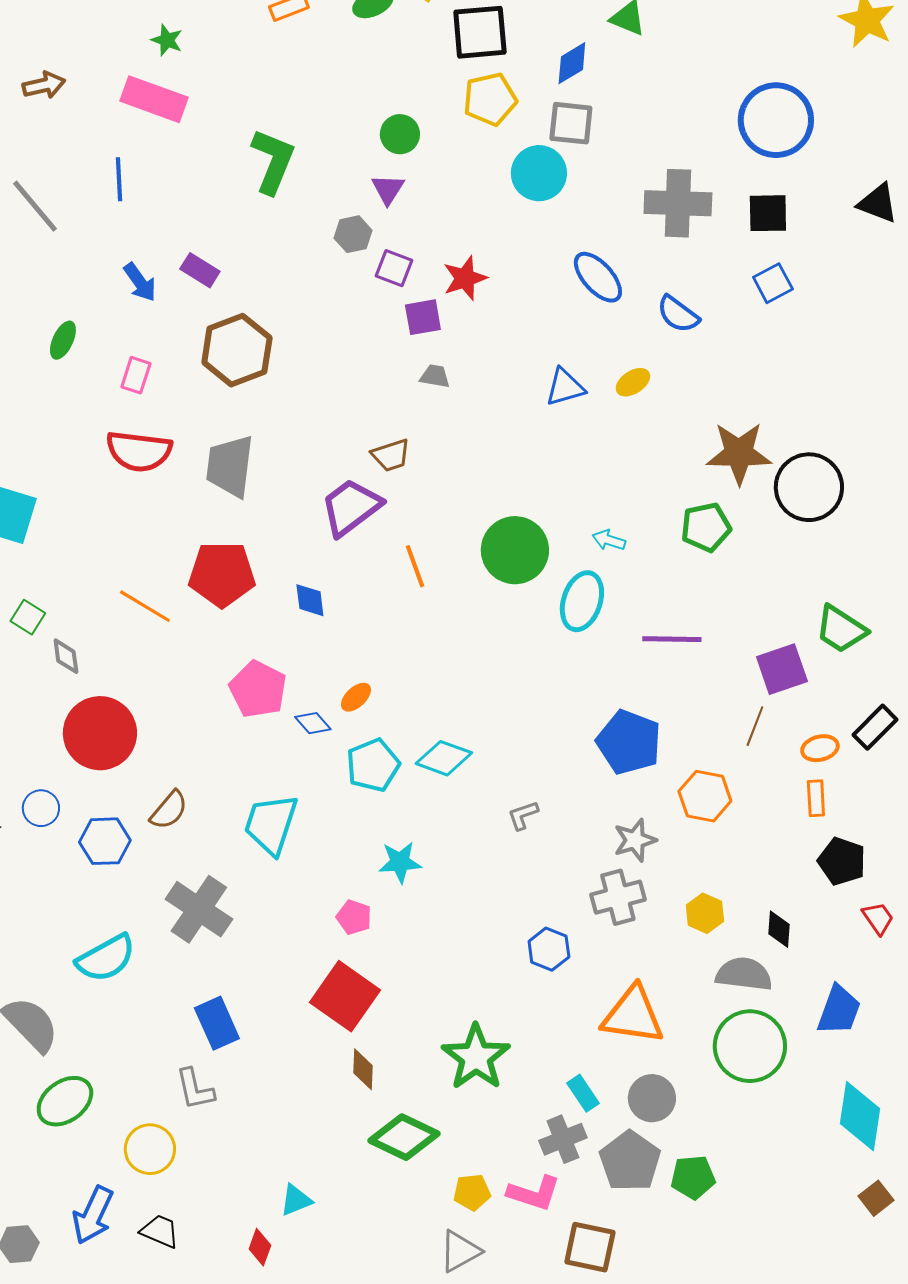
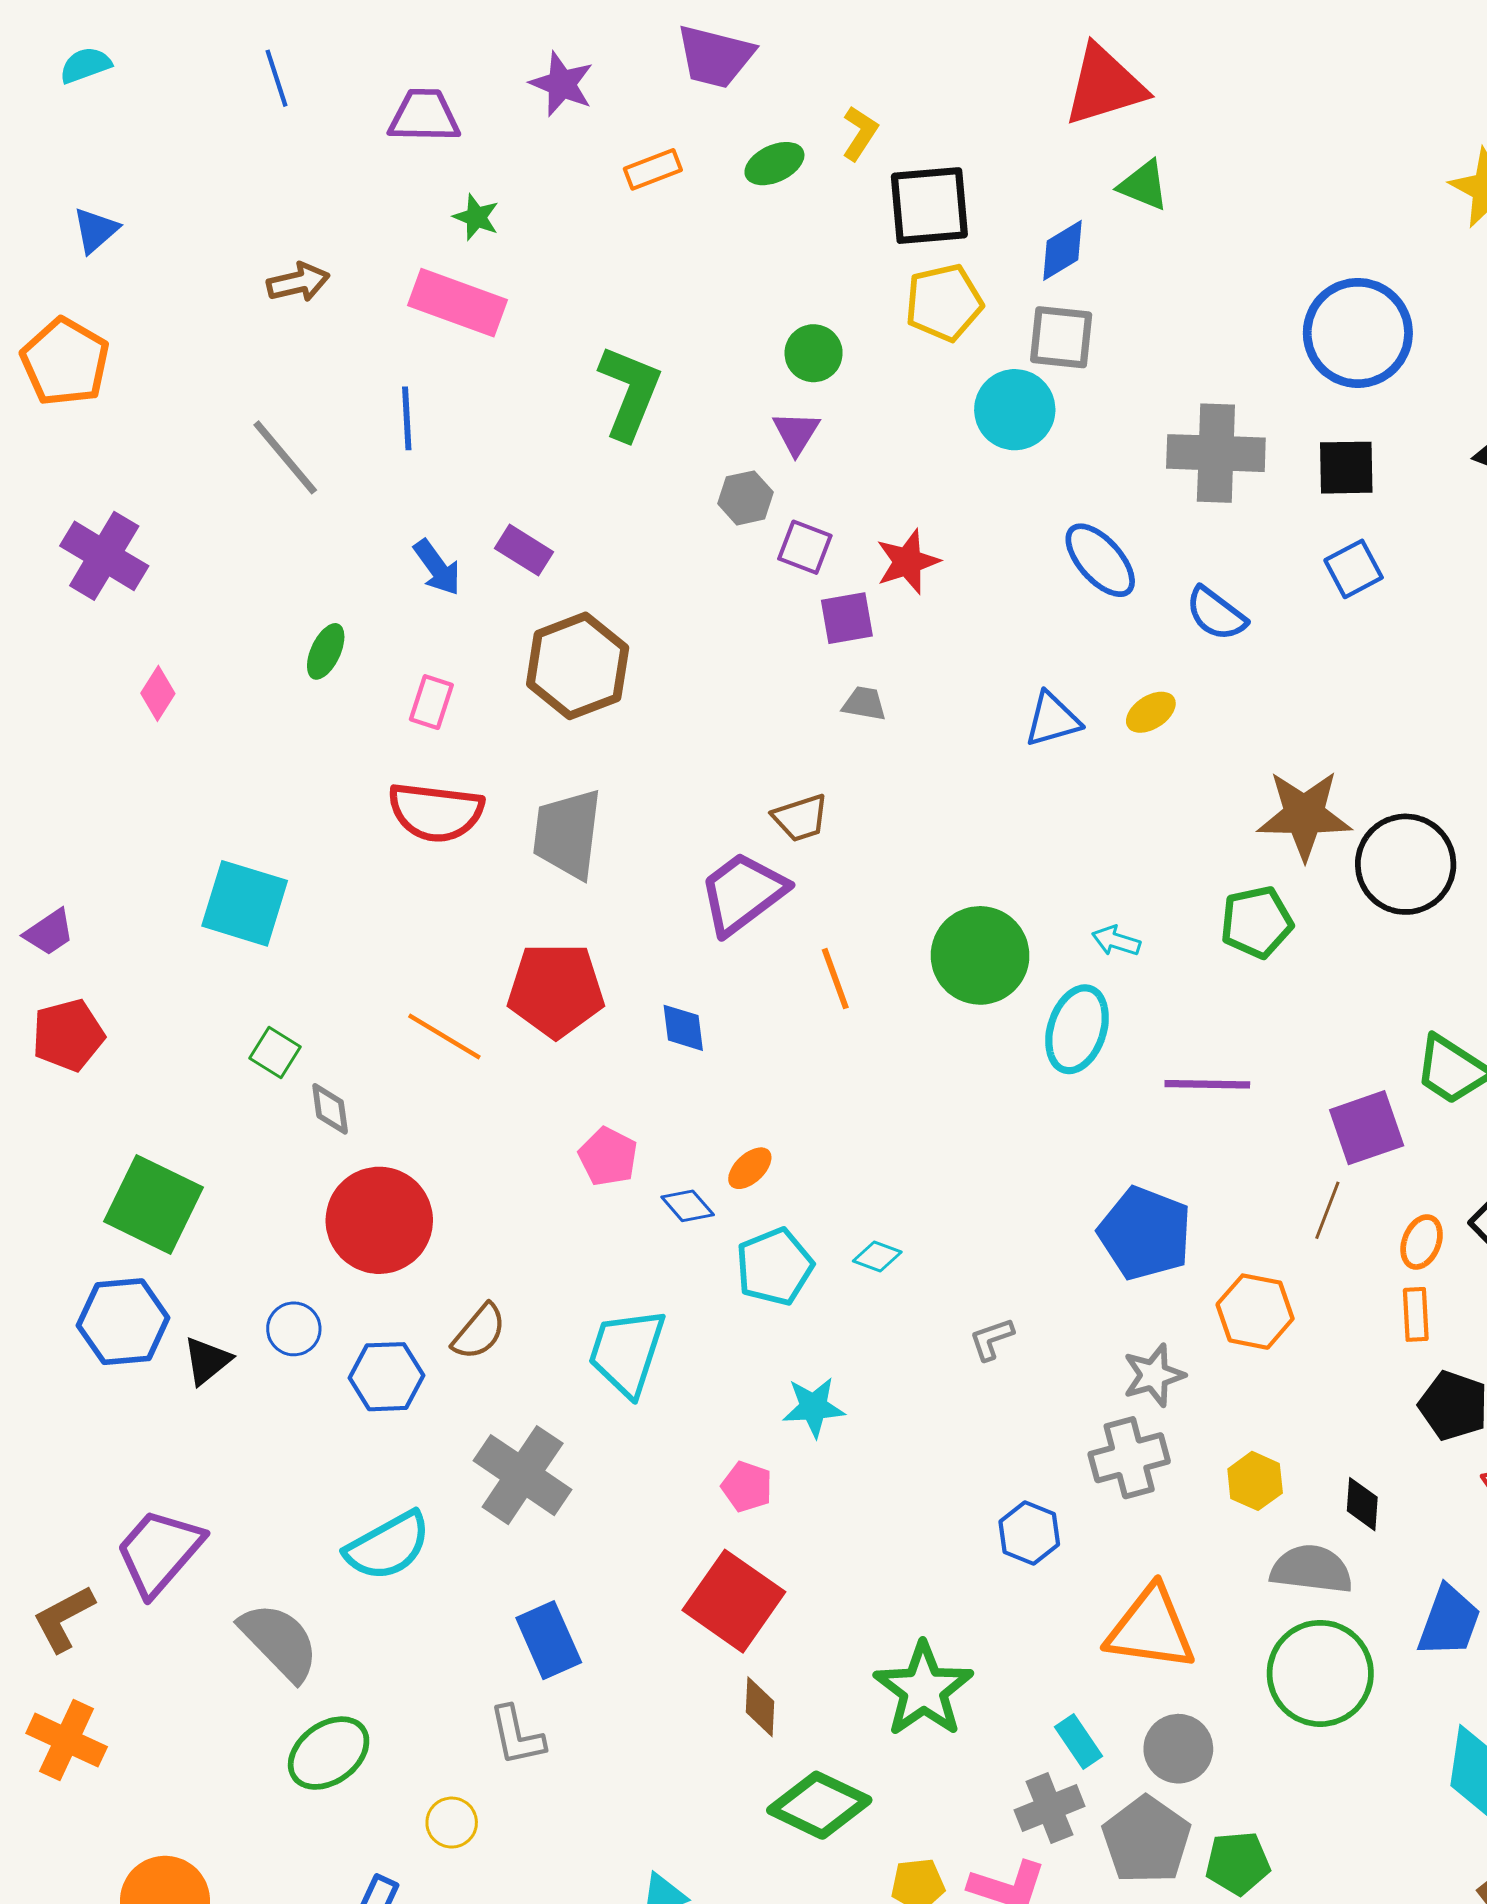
pink pentagon: (258, 689) -> (608, 1157), size x0.7
orange ellipse: (820, 748) -> (1422, 1242), turned -54
cyan diamond: (444, 758) -> (877, 1257), size x0.6
yellow circle: (150, 1149) -> (452, 1823), size x0.7

